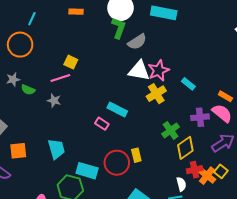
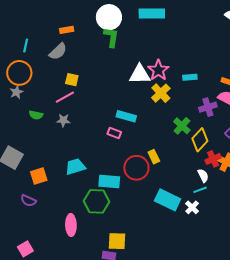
gray semicircle: (137, 42) -> (58, 51), moved
gray star: (13, 79) -> (16, 92), moved
cyan rectangle: (188, 84) -> (190, 77), turned -32
cyan trapezoid: (56, 149) -> (75, 167), turned -80

